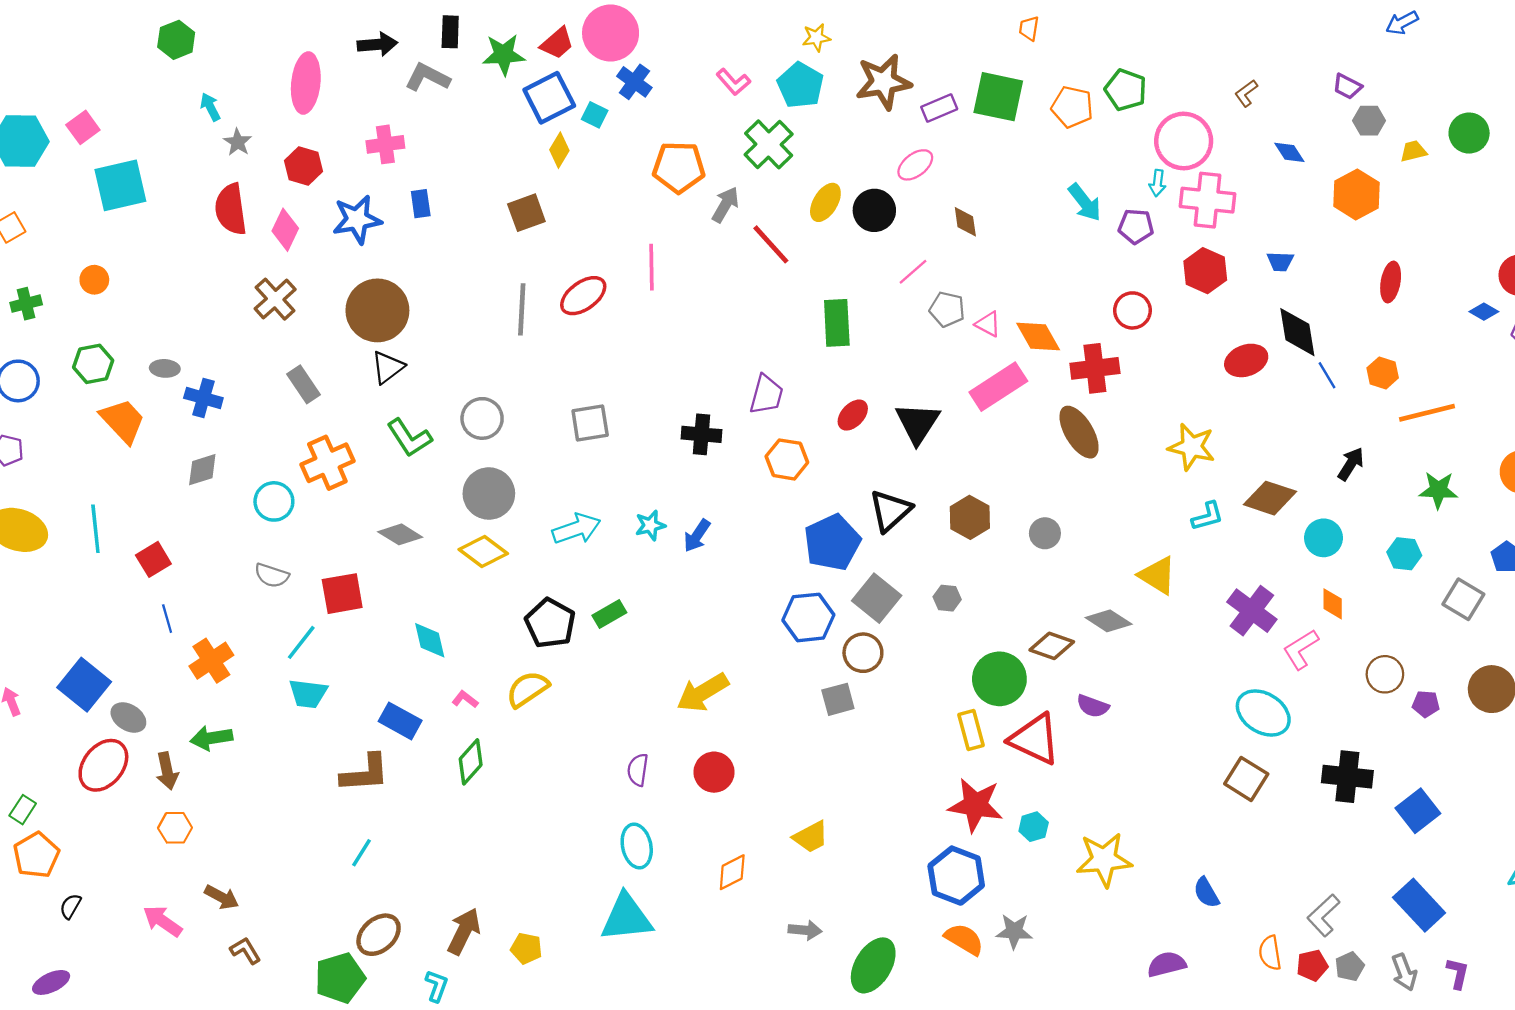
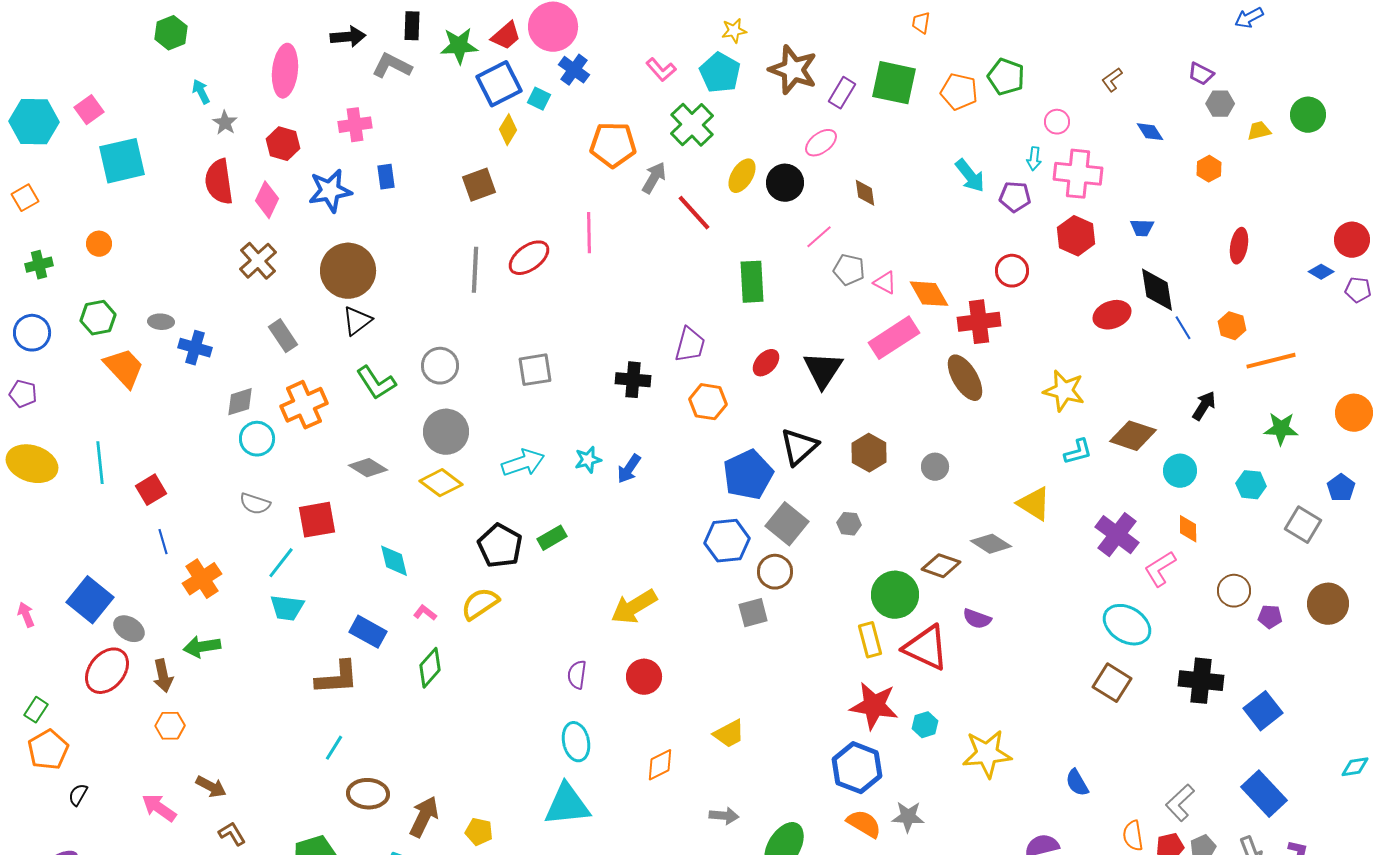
brown star: (883, 82) -> (793, 70), turned 30
purple rectangle: (939, 108) -> (842, 93), turned -36
pink circle: (1184, 141) -> (1057, 122), size x0.5
orange hexagon: (1356, 194) -> (1209, 169), size x0.6
gray diamond: (202, 470) -> (240, 402), moved
brown ellipse: (379, 935) -> (368, 794), moved, turned 45

